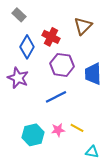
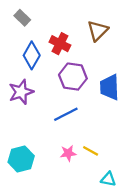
purple star: (18, 78) -> (21, 92), turned 30
cyan hexagon: (33, 135) -> (21, 159), moved

